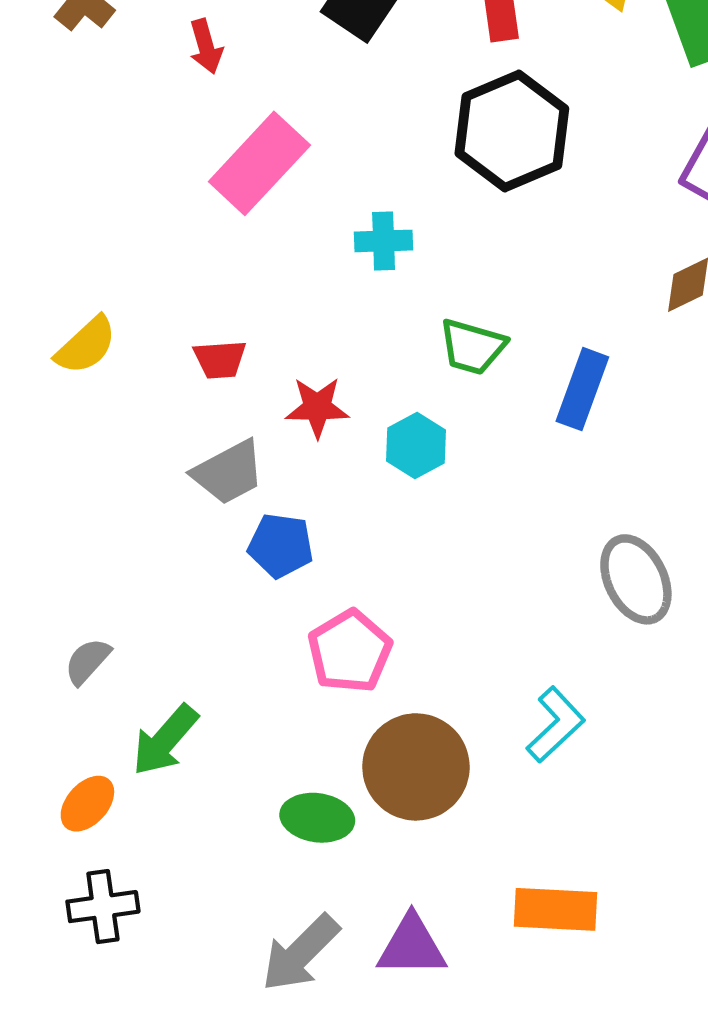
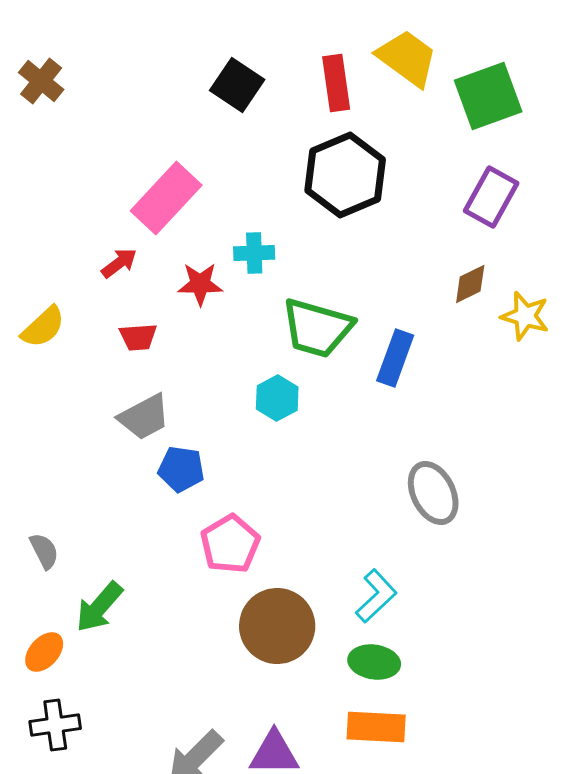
red arrow: (206, 46) -> (119, 263), moved, turned -111
green trapezoid: (472, 347) -> (317, 328), size x1.5
red star: (317, 407) -> (200, 284), moved
gray semicircle: (87, 661) -> (44, 551), turned 111
green ellipse: (317, 818) -> (374, 662), moved

